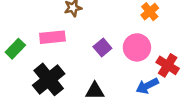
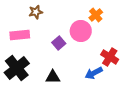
pink circle: (137, 47) -> (81, 31), moved

